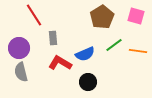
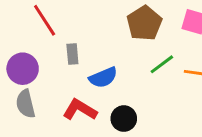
blue semicircle: (85, 54) -> (103, 77), moved
red L-shape: (60, 63) -> (80, 110), moved

